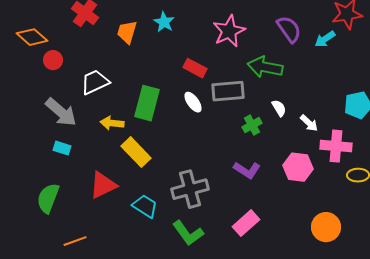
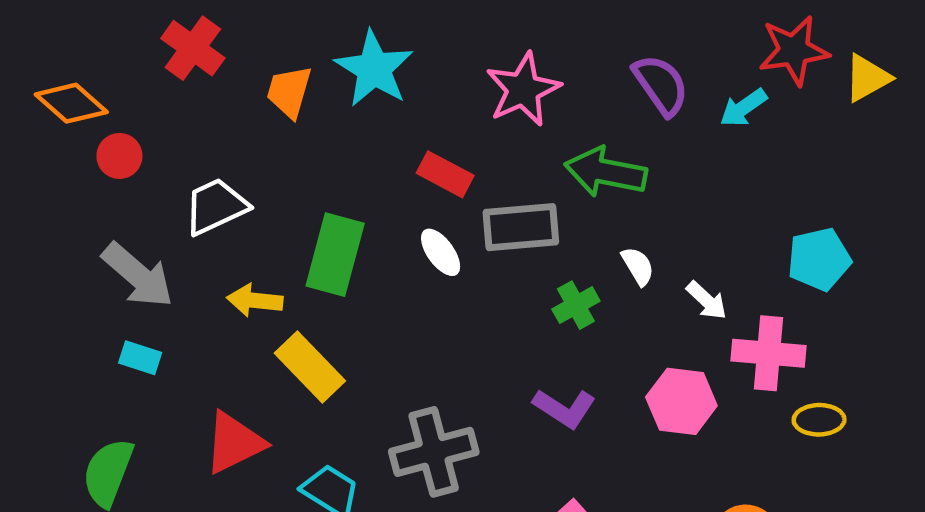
cyan star: (164, 22) -> (374, 69), size x1.6

